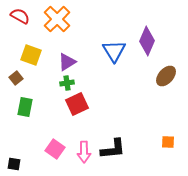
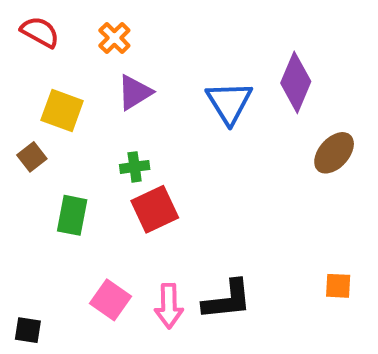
orange cross: (57, 19) -> (114, 38), size x0.6
purple triangle: (67, 62) -> (135, 92), moved
green rectangle: (25, 107) -> (72, 215), moved

